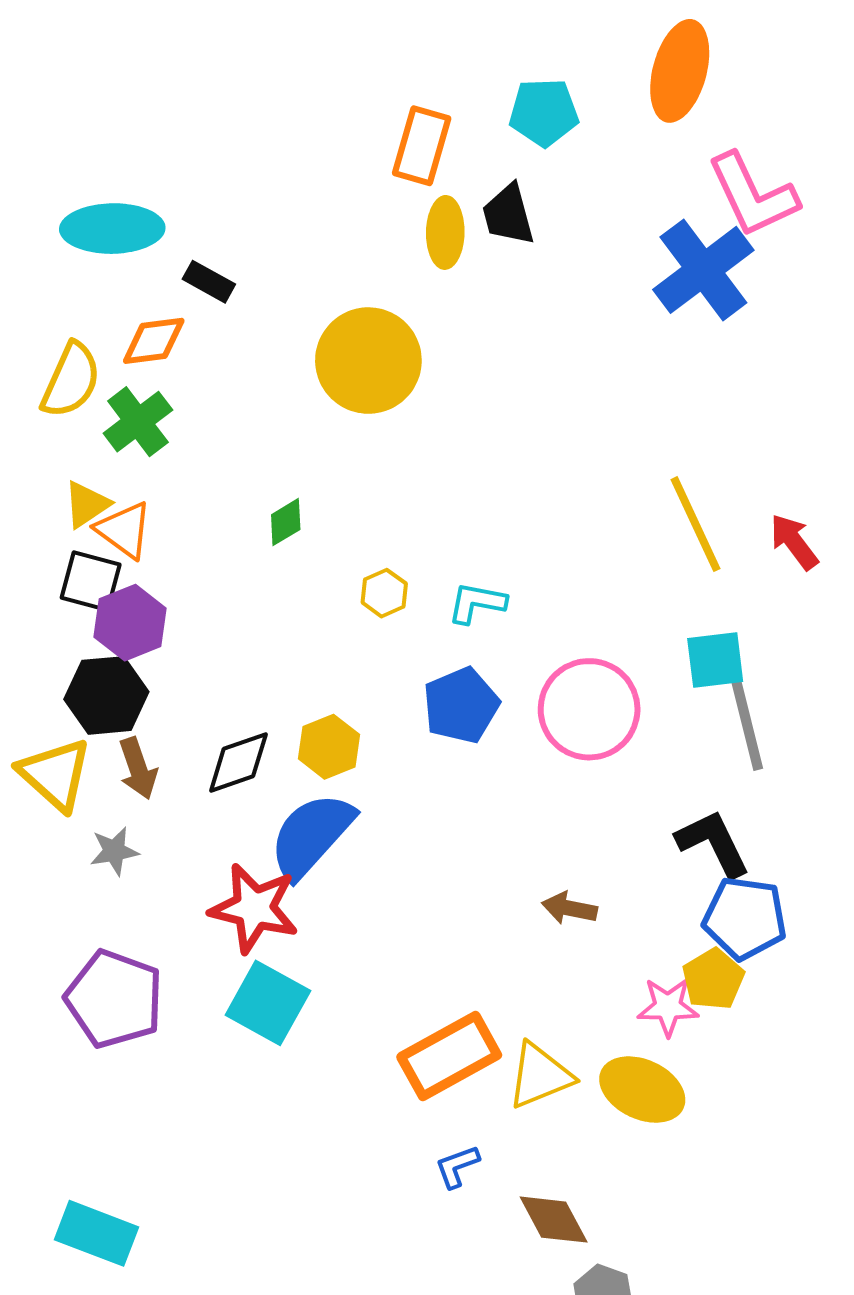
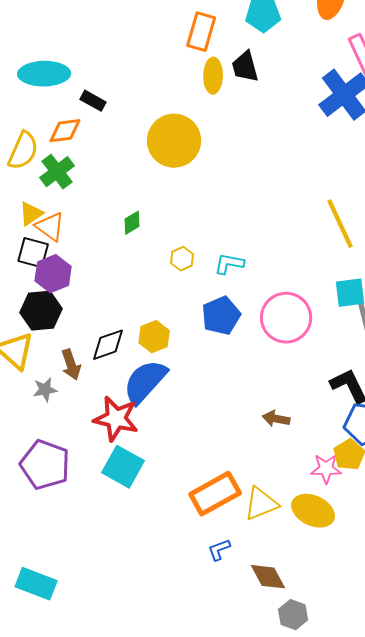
brown arrow: (138, 768) -> (71, 365), moved

